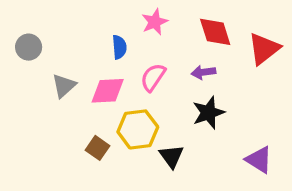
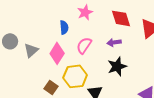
gray circle: (29, 47) -> (10, 41), moved
pink diamond: (108, 91) -> (57, 53), turned -55

